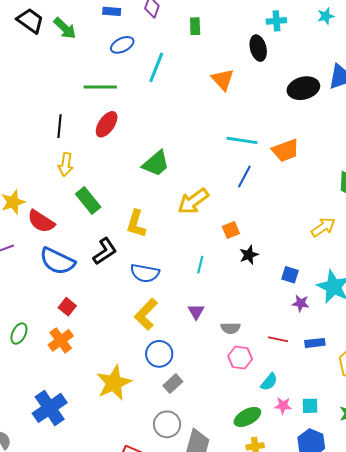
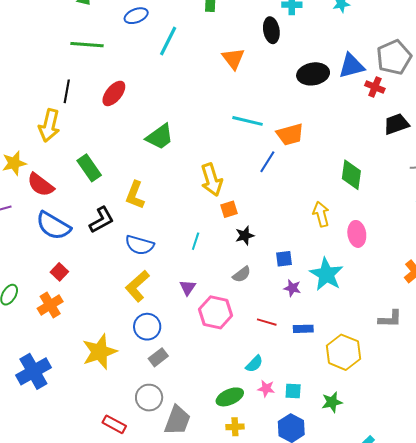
green line: (100, 87) -> (87, 45), moved
yellow arrow: (66, 164) -> (49, 125), moved, size x1.4
blue line: (244, 177) -> (267, 162), moved
yellow arrow: (193, 201) -> (212, 180), moved, turned -76
yellow arrow: (323, 227) -> (321, 214), turned -75
blue square: (290, 275) -> (284, 259), turned -30
gray semicircle: (230, 328) -> (242, 274), moved, turned -42
pink hexagon: (240, 358) -> (216, 312), moved, size x1.4

